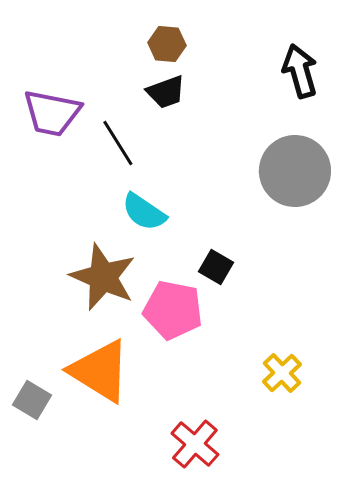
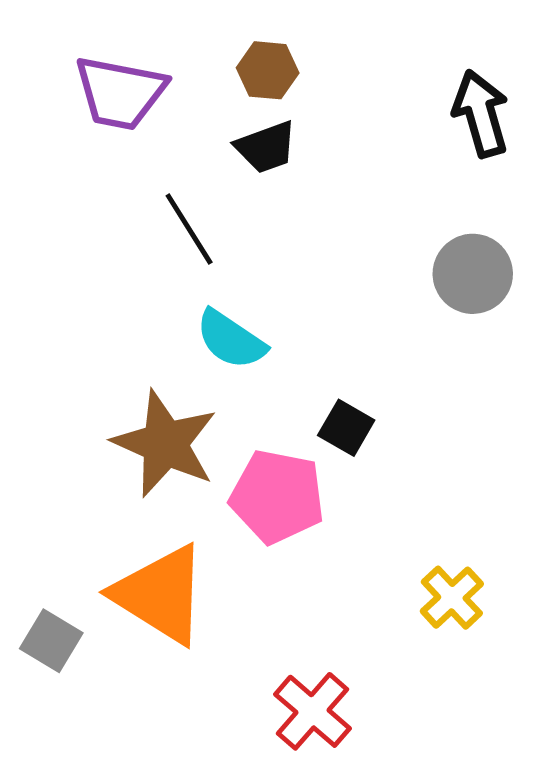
purple trapezoid: (52, 113) -> (120, 93), moved
gray circle: (295, 171) -> (473, 274), size x0.7

